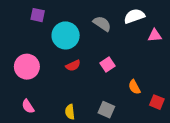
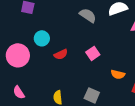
cyan circle: (66, 35) -> (42, 38), moved, size x0.6
orange semicircle: (134, 87) -> (118, 74), turned -48

